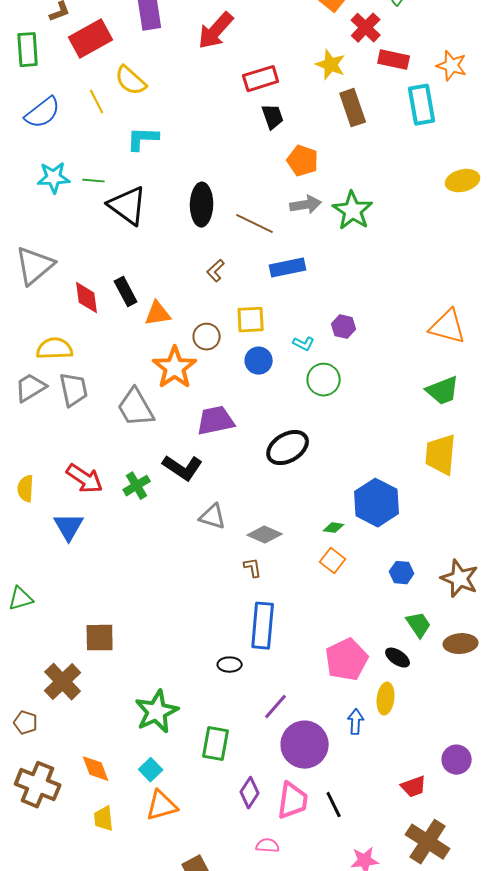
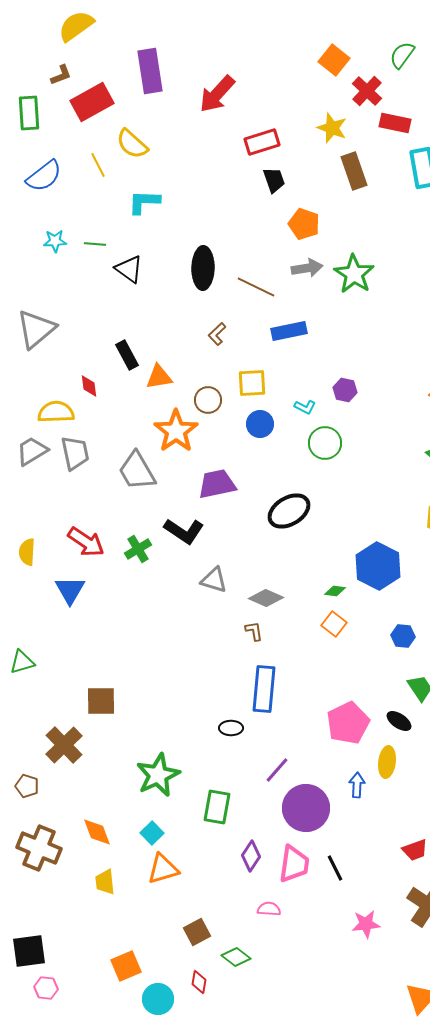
cyan star: (54, 178) -> (55, 241), size x0.7
black triangle: (128, 206) -> (129, 269), size x0.7
red diamond: (87, 298) -> (89, 386), moved, size x0.7

